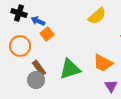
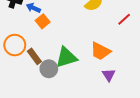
orange circle: (20, 46) -> (15, 45), moved
gray circle: (36, 80) -> (49, 69), moved

